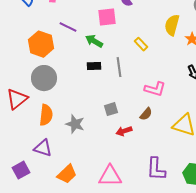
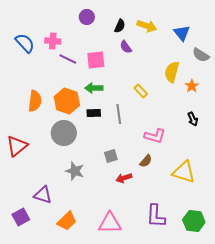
pink square: (107, 17) -> (96, 60), moved
purple line: (68, 27) -> (68, 59), moved
green arrow: (94, 41) -> (94, 88), turned -30
orange hexagon: (41, 44) -> (67, 101), moved
gray circle: (44, 78) -> (64, 133), moved
orange semicircle: (46, 115) -> (35, 101), moved

